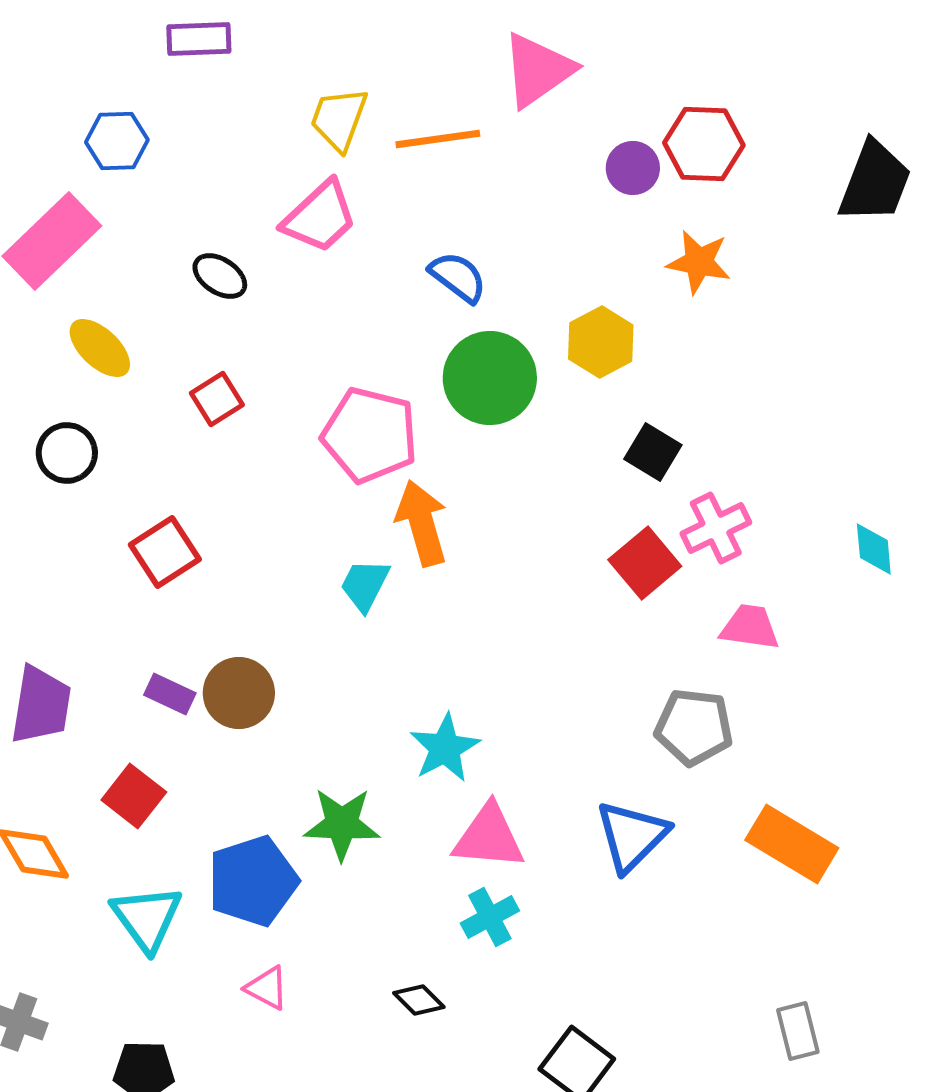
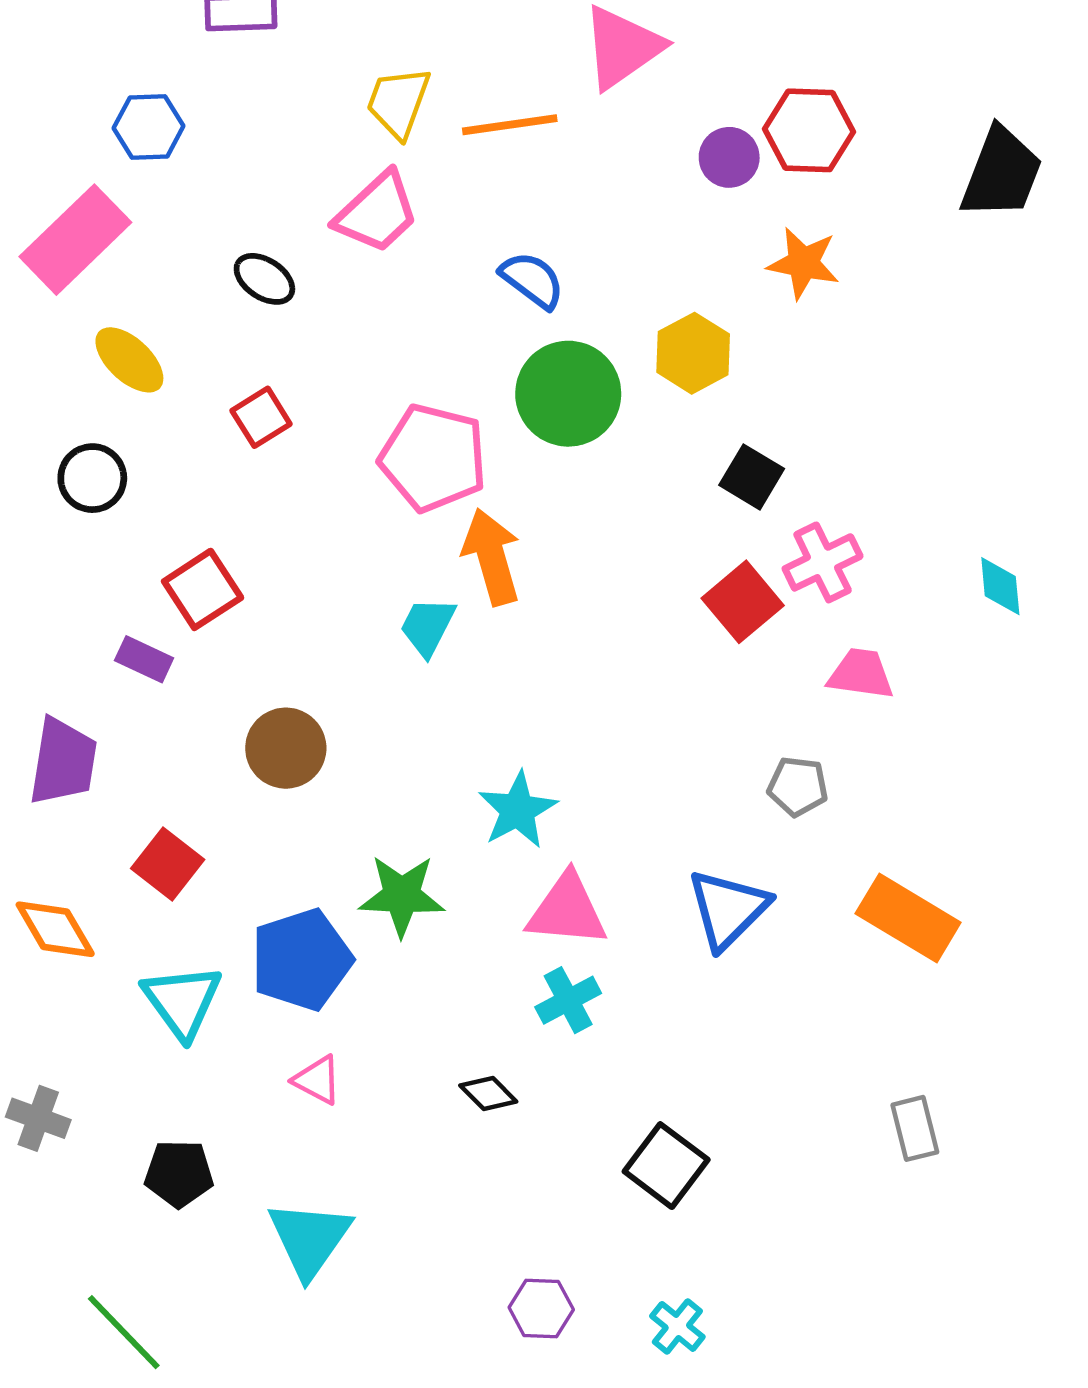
purple rectangle: (170, 694) -> (144, 659), moved
gray pentagon: (694, 727) -> (798, 786), size x0.7

